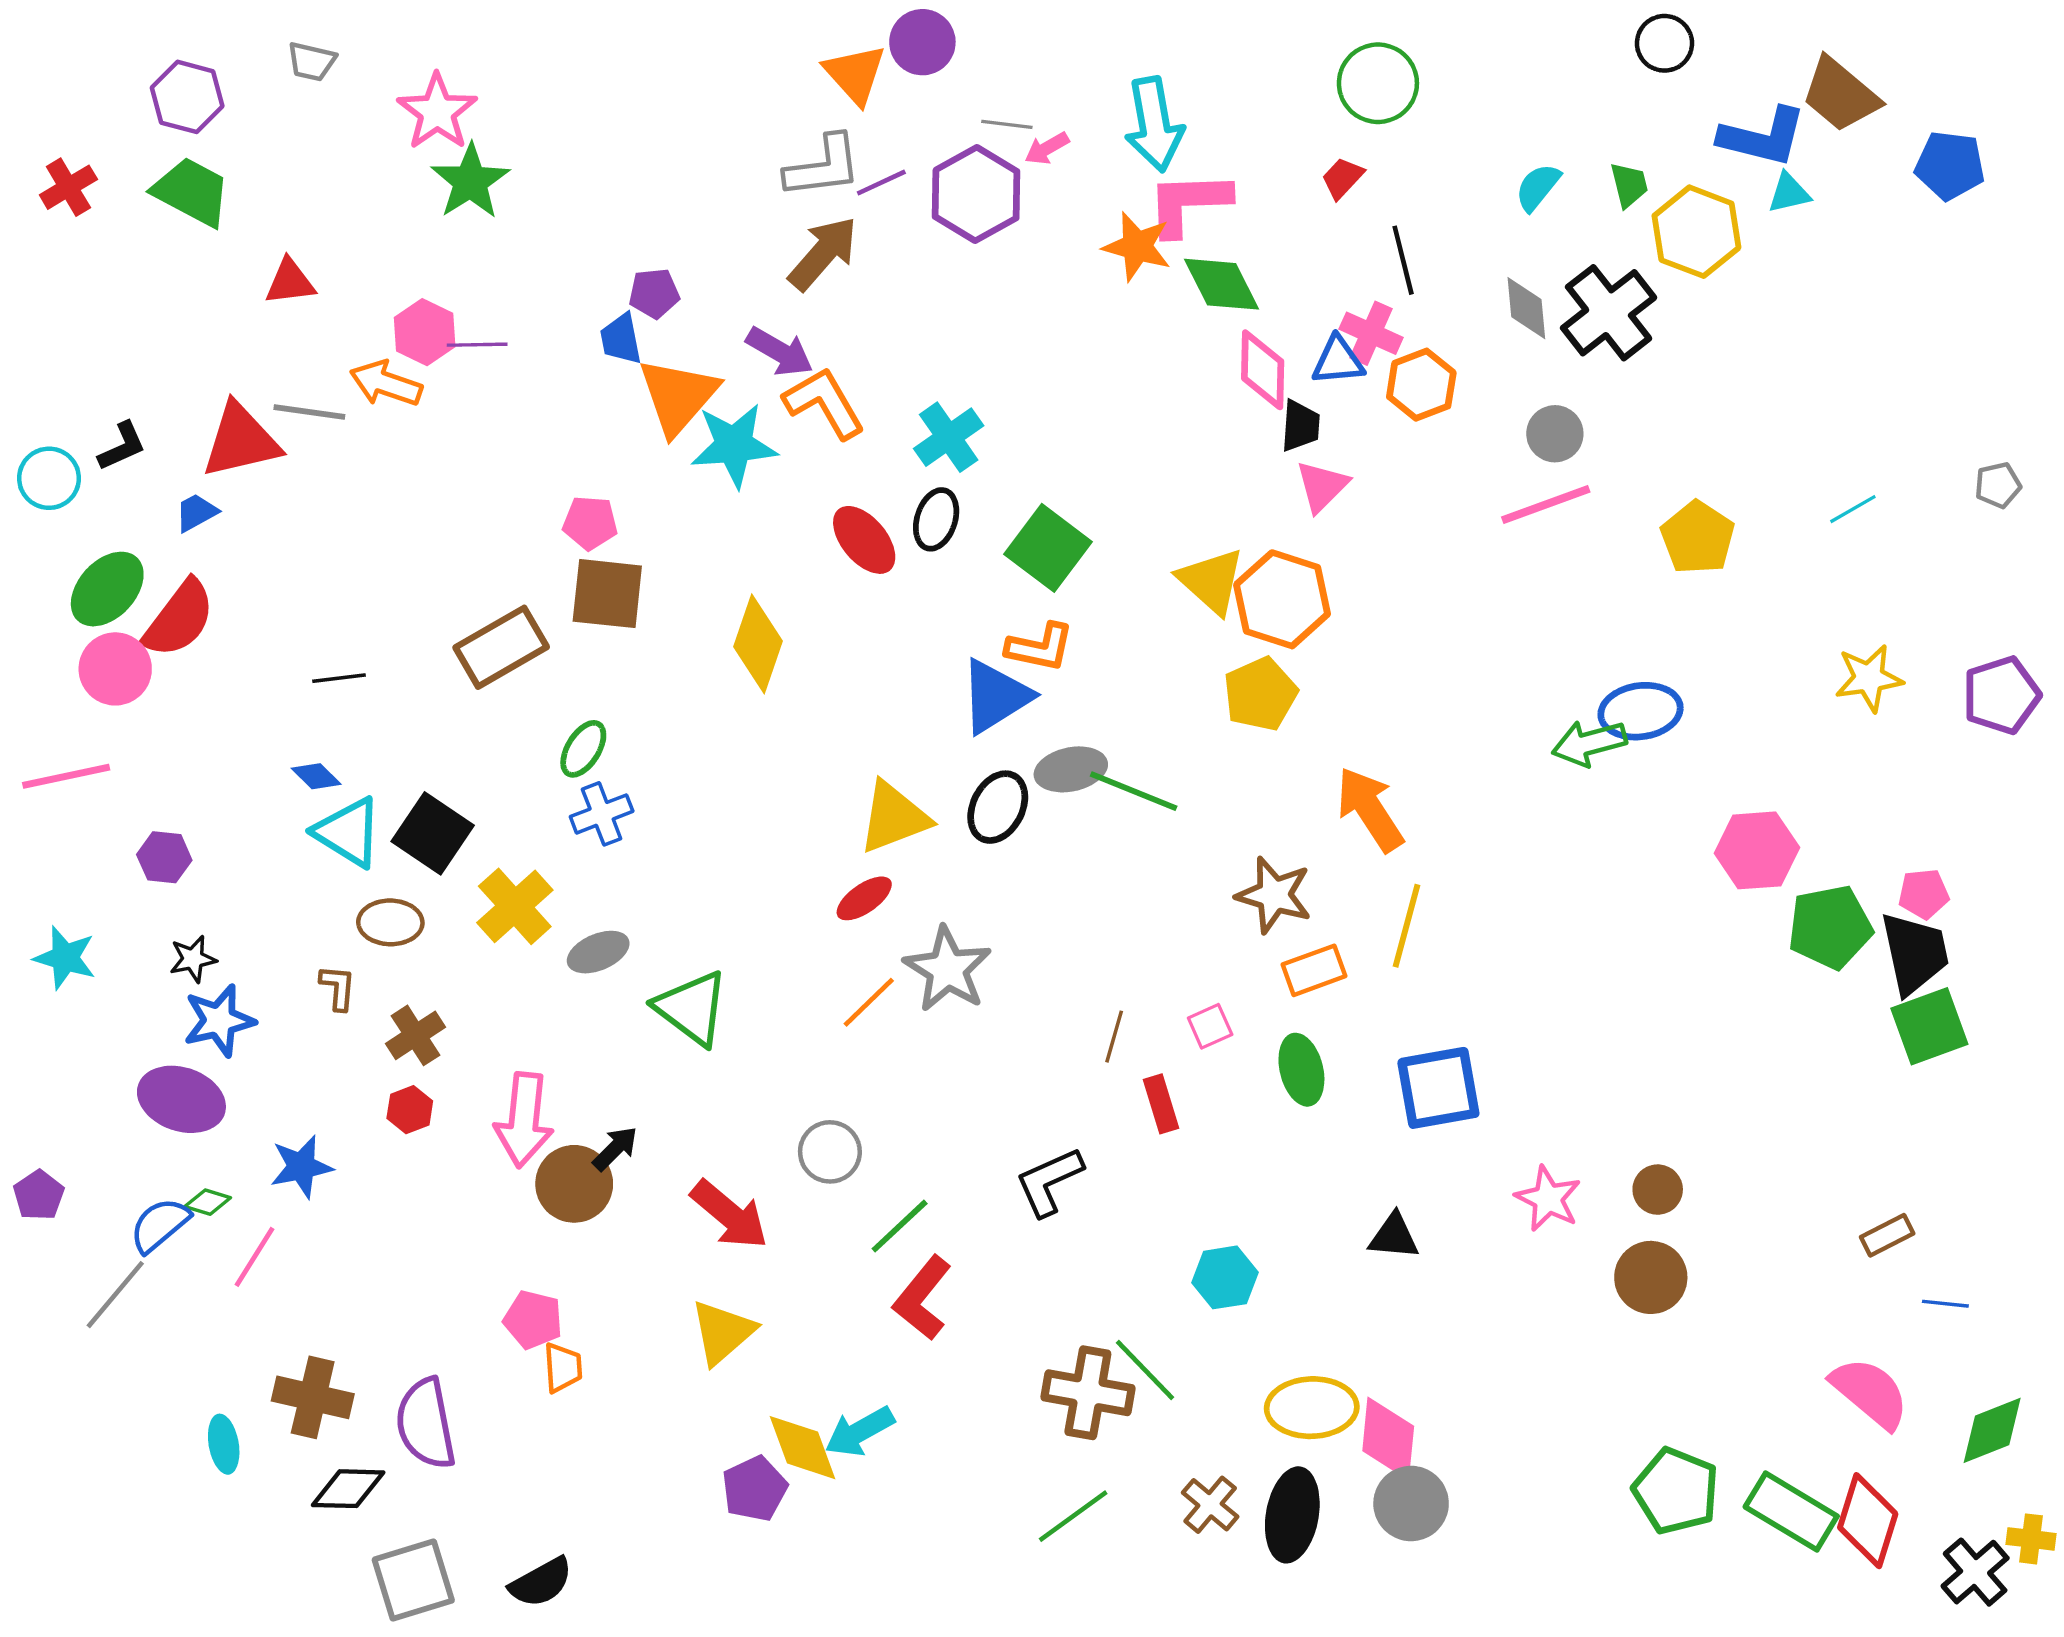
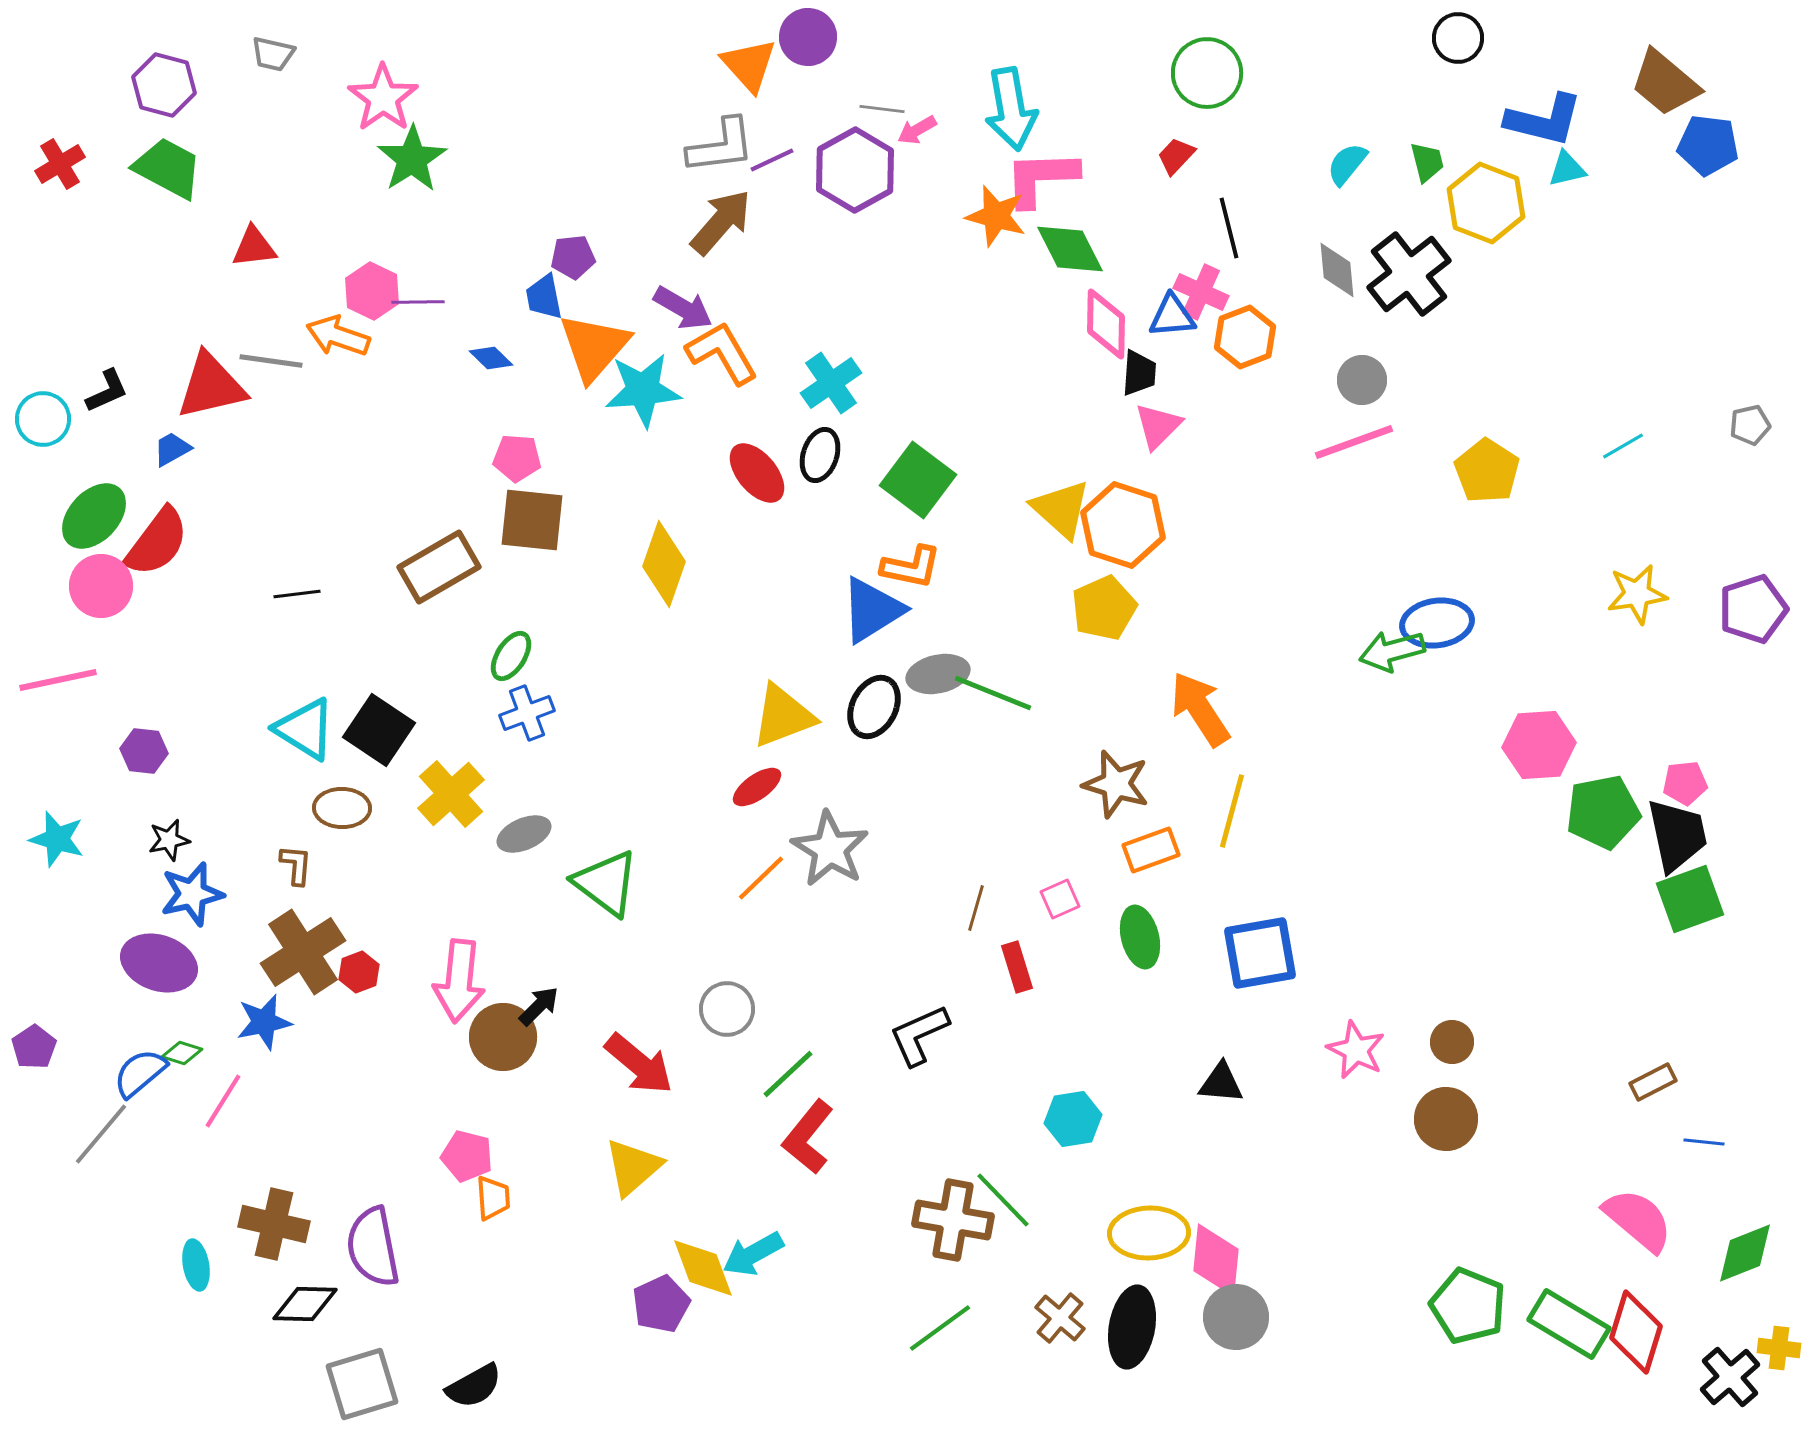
brown trapezoid: (1840, 95) -> (1665, 83), moved
blue diamond: (316, 776) -> (491, 358), moved
brown cross: (415, 1035) -> (303, 952), moved, size x1.6

